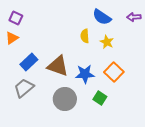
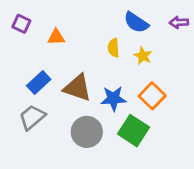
orange triangle: (12, 38) -> (56, 37), moved, turned 32
green square: (100, 98) -> (133, 131), size x1.6

